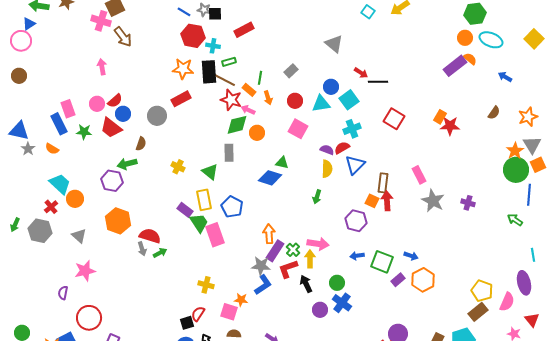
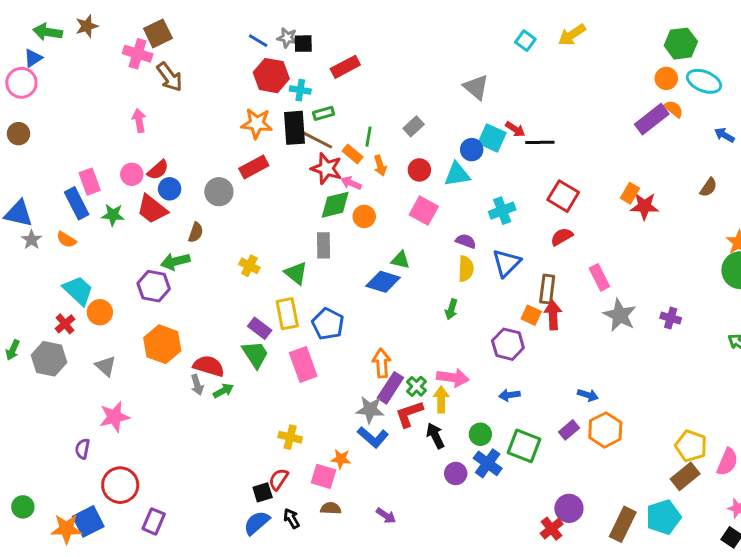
cyan square: (349, 100) -> (492, 138), moved, turned -30
red semicircle: (342, 148) -> (562, 237), moved
green trapezoid: (199, 223) -> (255, 354), moved
green square: (382, 262) -> (524, 446), moved
blue L-shape: (263, 285) -> (373, 437), turned 75

